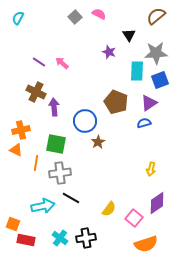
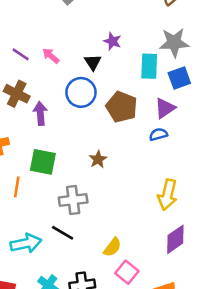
black triangle: (129, 35) -> (93, 62), moved
blue circle: (85, 121) -> (81, 92), moved
yellow arrow: (151, 169) -> (168, 195), size x1.6
gray cross: (60, 173) -> (73, 200), moved
pink square: (134, 218) -> (127, 272), moved

